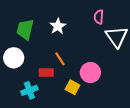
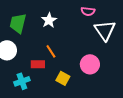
pink semicircle: (99, 17) -> (88, 11), turned -88
pink circle: (90, 73) -> (90, 64), moved

